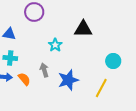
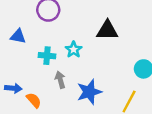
cyan cross: (10, 58) -> (47, 56), moved
orange semicircle: (24, 79) -> (34, 100), moved

